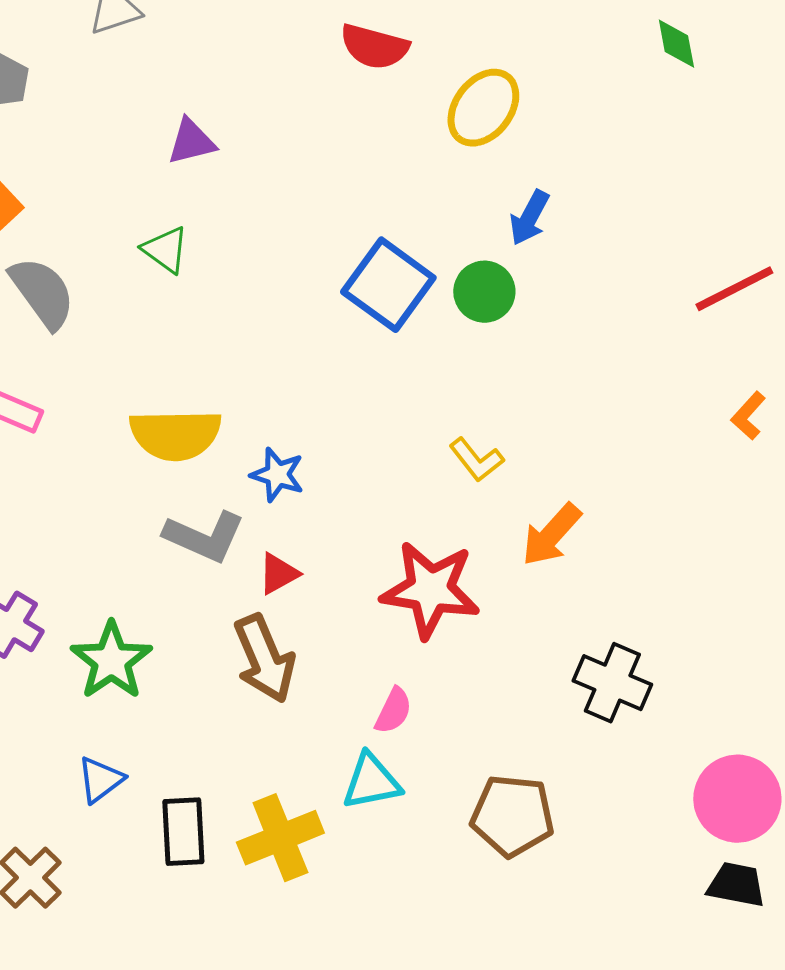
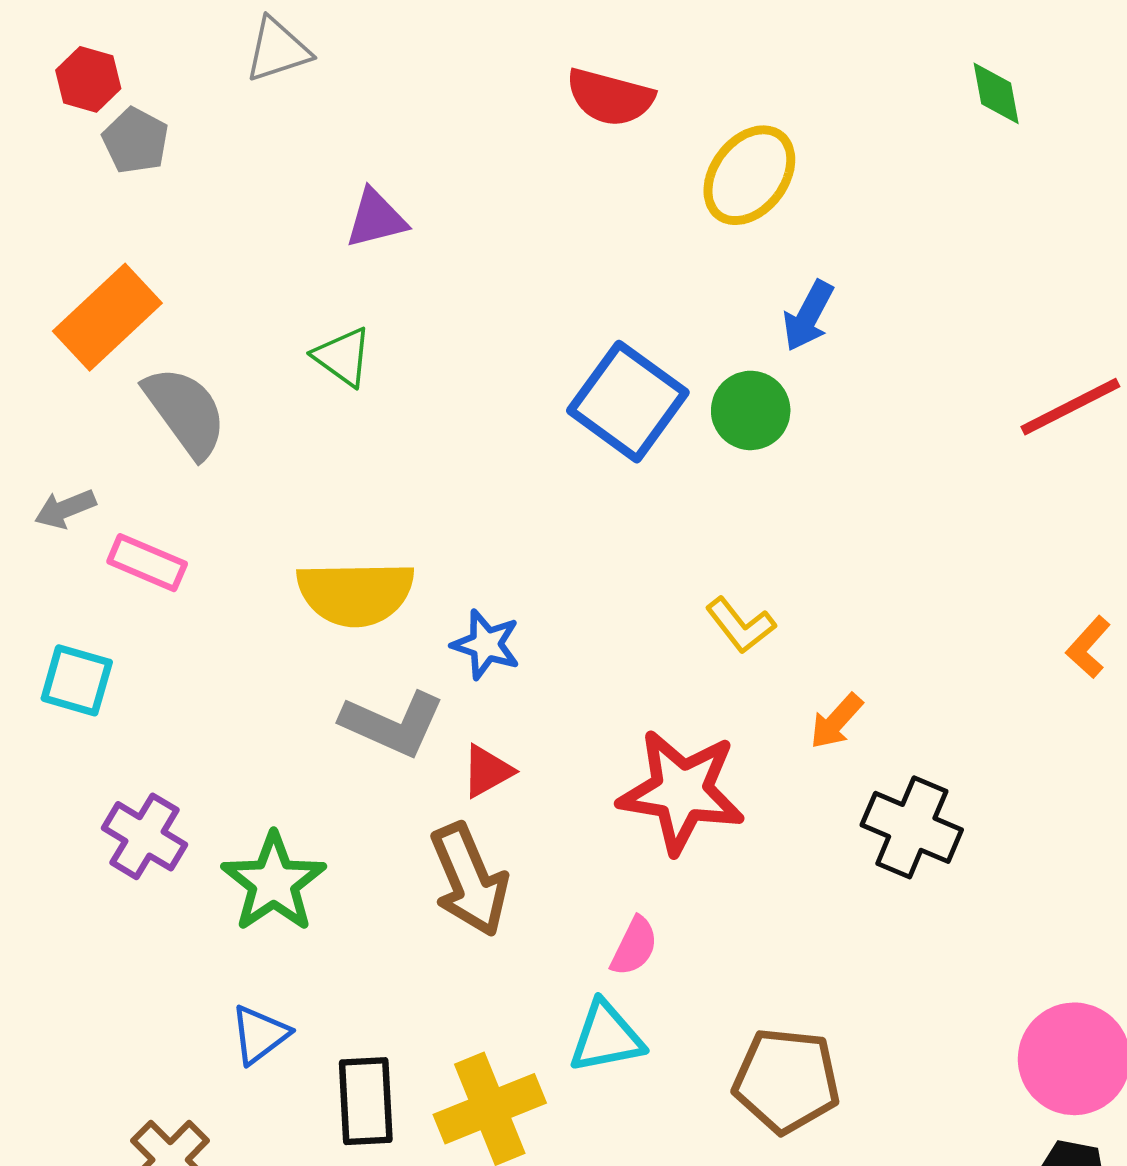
orange L-shape: (748, 416) -> (1088, 647), moved
orange arrow: (551, 535) -> (836, 721), size x0.7
black cross: (612, 683) -> (912, 827), moved

